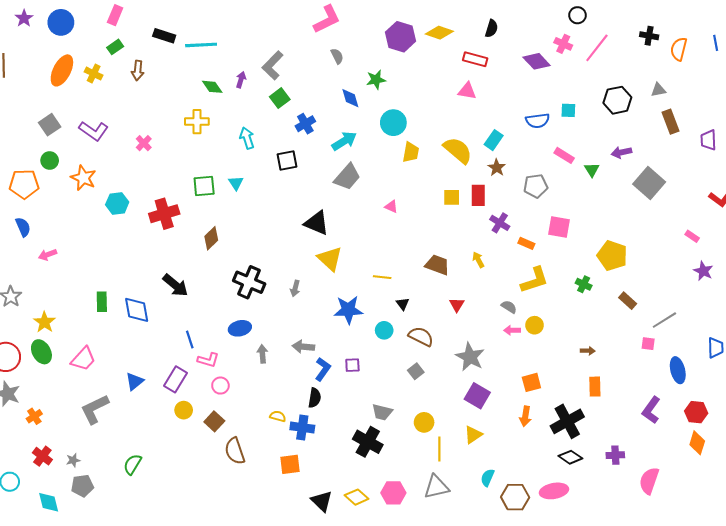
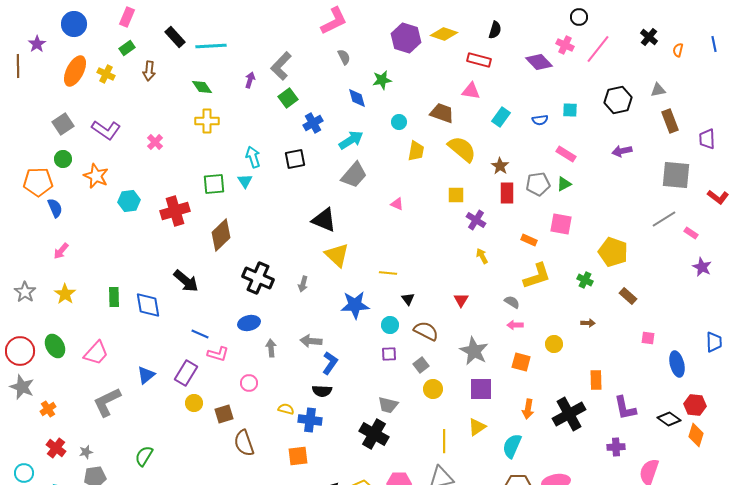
purple star: (24, 18) -> (37, 44), moved
black rectangle: (164, 36) -> (175, 37), turned 30
black cross: (649, 36) -> (649, 37), turned 30
orange semicircle: (679, 49) -> (678, 50), size x0.6
green diamond: (212, 87) -> (202, 87), moved
blue semicircle: (538, 121) -> (540, 120), size x0.7
cyan circle: (393, 123) -> (399, 122), size x0.6
cyan arrow: (247, 138) -> (253, 157), moved
cyan rectangle: (494, 140) -> (501, 117), moved
green triangle: (592, 170) -> (564, 184), moved, turned 35
gray square: (649, 183) -> (676, 175), moved, turned -36
red rectangle: (478, 195) -> (507, 193), moved
purple cross: (500, 223) -> (476, 220), moved
blue semicircle: (23, 227) -> (55, 208), moved
brown diamond: (211, 238) -> (221, 235), size x1.4
pink arrow: (48, 255) -> (61, 251), turned -30
brown trapezoid: (437, 265) -> (442, 113), moved
gray line: (664, 320) -> (664, 219), moved
yellow star: (45, 322) -> (65, 294), moved
yellow circle: (535, 325) -> (554, 344), moved
blue line: (190, 340) -> (200, 334), turned -48
brown arrow: (588, 351) -> (588, 323), moved
purple square: (352, 365) -> (389, 354), moved
orange square: (531, 382) -> (521, 362), moved, turned 30
pink circle: (220, 386) -> (249, 383), moved
purple square: (477, 396) -> (481, 389), turned -30
black semicircle: (315, 398) -> (322, 391), turned 84
purple L-shape: (651, 410) -> (625, 408), moved, turned -48
brown square: (214, 421) -> (224, 414), turned 30
yellow circle: (424, 422) -> (433, 389), moved
black diamond: (570, 457) -> (669, 419), moved
cyan semicircle: (487, 478) -> (512, 446), moved, size x1.4

